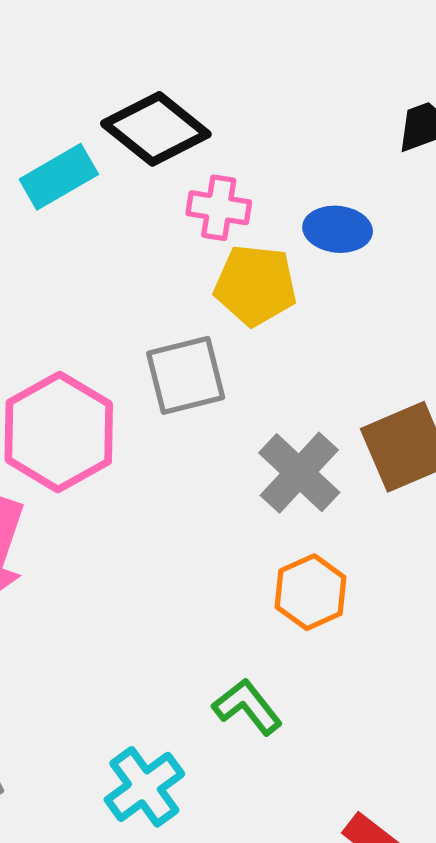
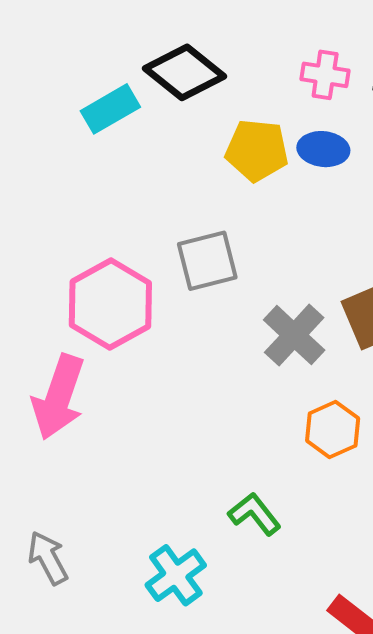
pink cross: (219, 208) -> (325, 75), moved
yellow pentagon: (255, 285) -> (257, 150), moved
orange hexagon: (311, 592) -> (333, 430), moved

